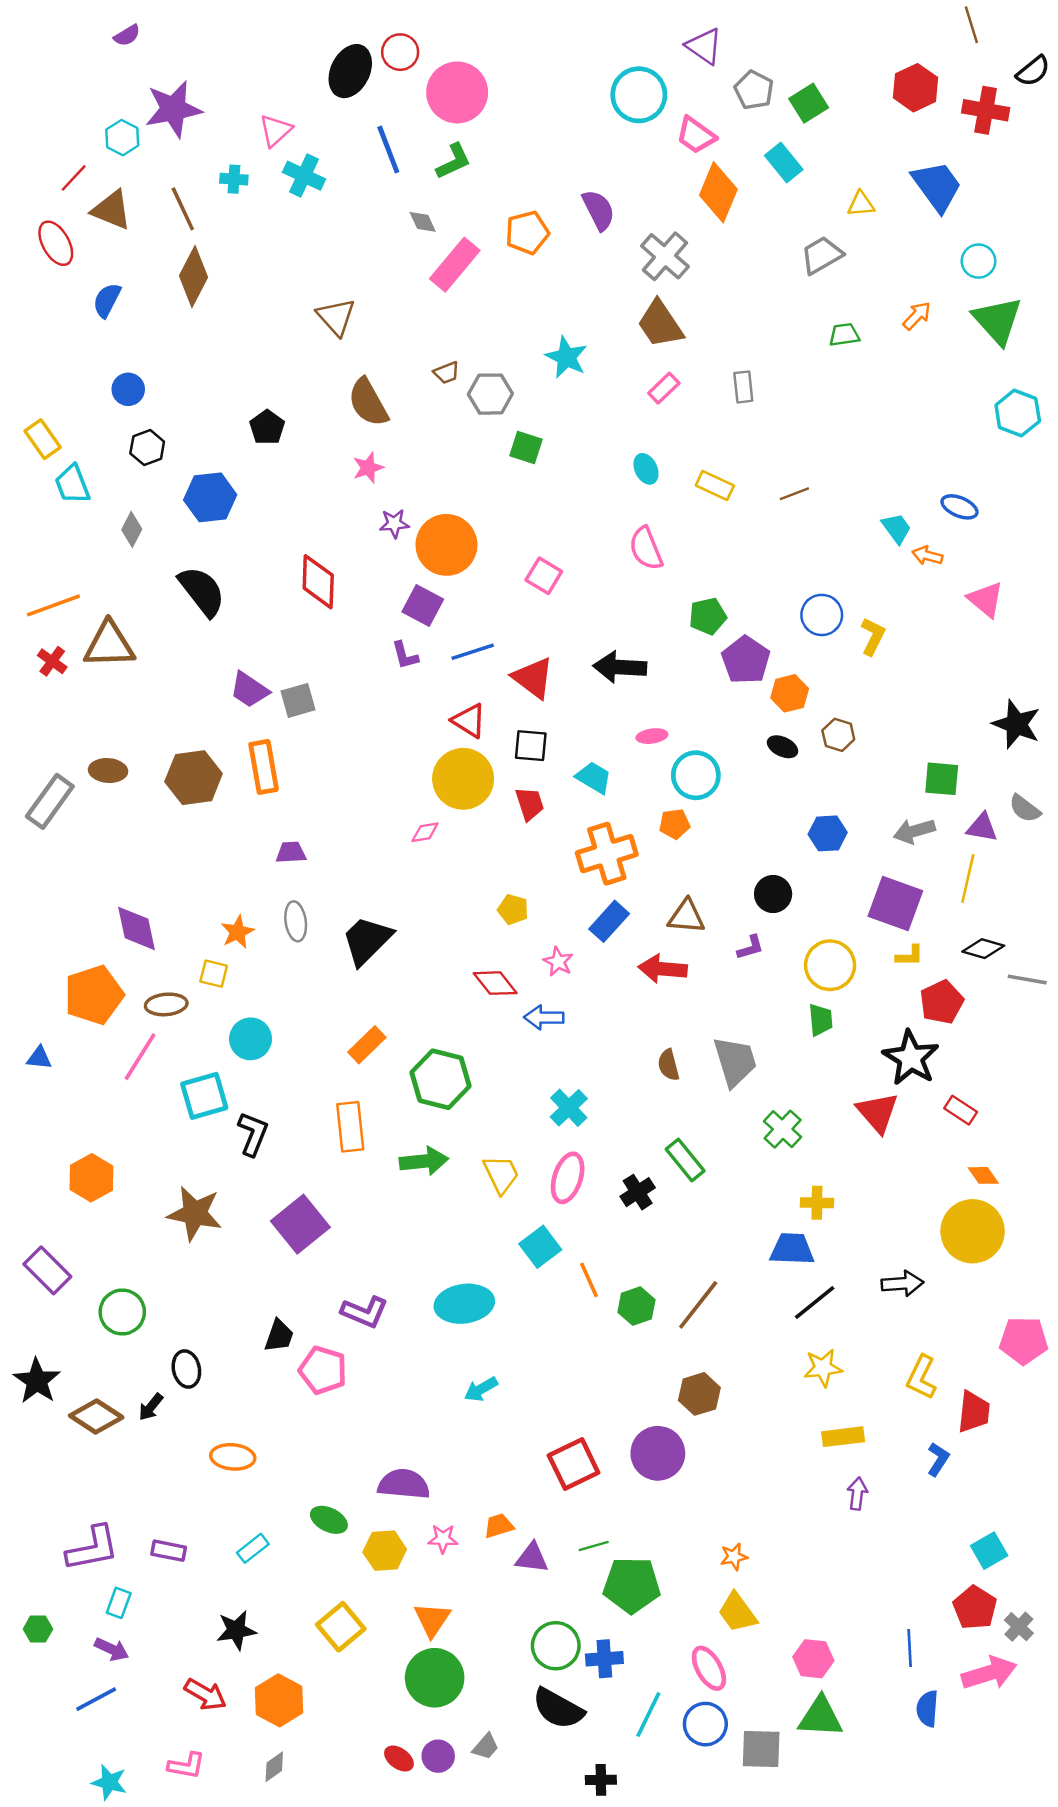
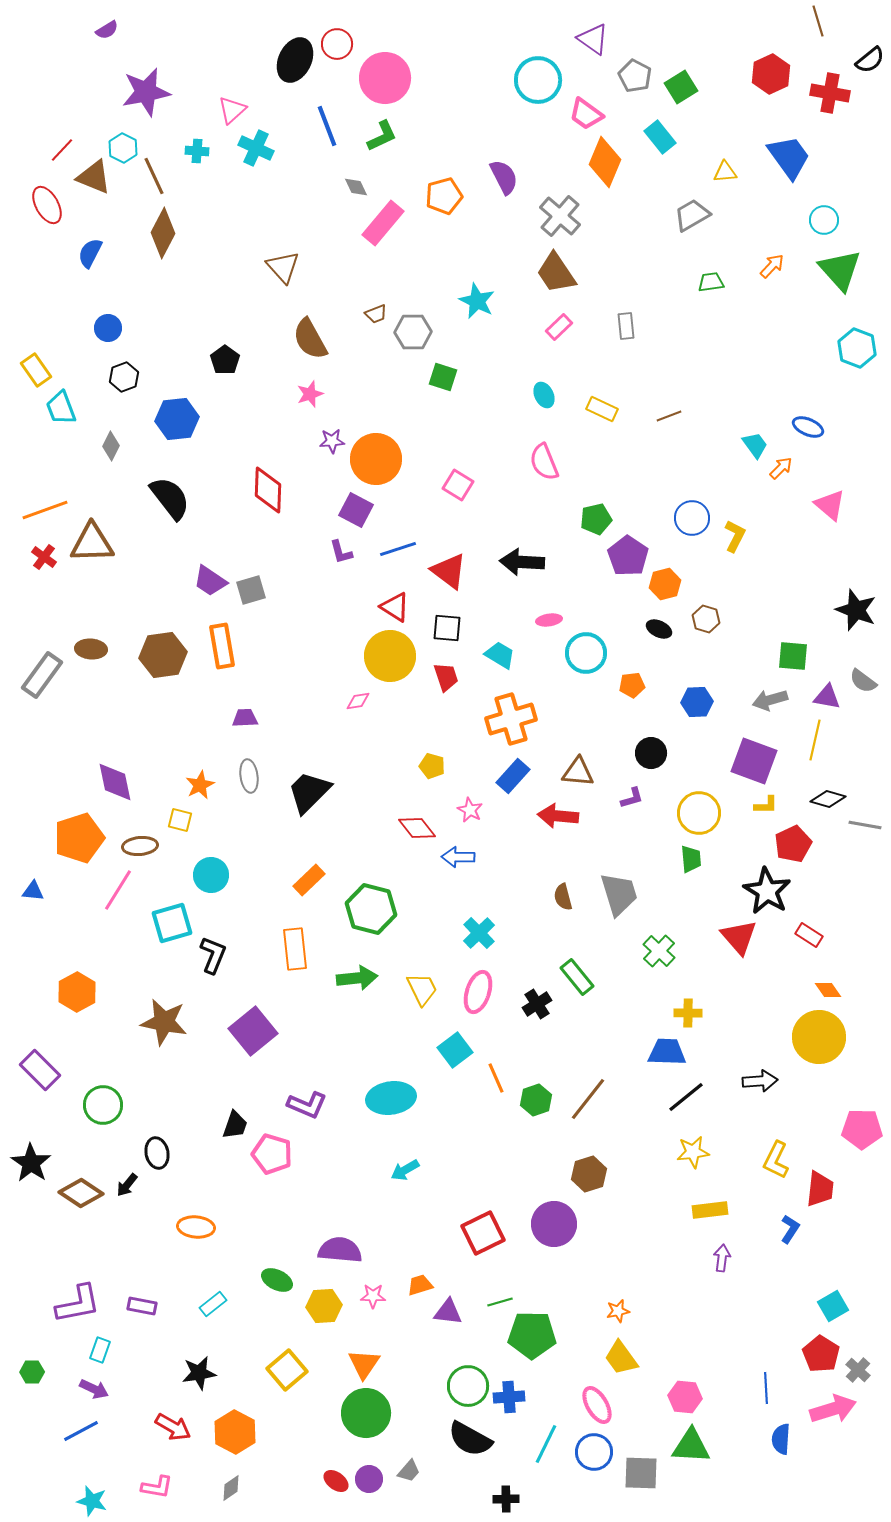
cyan hexagon: (122, 138) -> (123, 148), moved
orange arrow: (927, 556) -> (781, 468), turned 120
orange pentagon: (674, 824) -> (632, 685), moved

